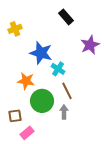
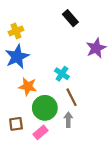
blue star: (41, 53) -> (17, 57), moved, turned 30
pink rectangle: (27, 133) -> (41, 132), moved

